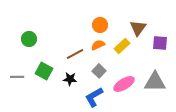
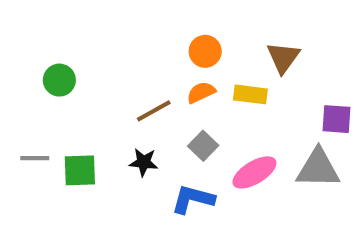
purple square: (160, 43) -> (337, 119), moved
yellow rectangle: (122, 46) -> (250, 94), turned 49
green square: (44, 71) -> (80, 170), moved, turned -30
blue L-shape: (94, 97) -> (193, 199), turned 45

